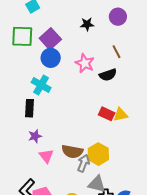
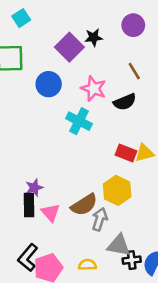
purple square: (50, 39) -> (69, 47), moved
cyan cross: (41, 85) -> (79, 121), moved
black rectangle: (29, 108) -> (29, 205), moved
brown semicircle: (72, 151) -> (84, 205), turned -40
yellow hexagon: (98, 154) -> (117, 190), moved

